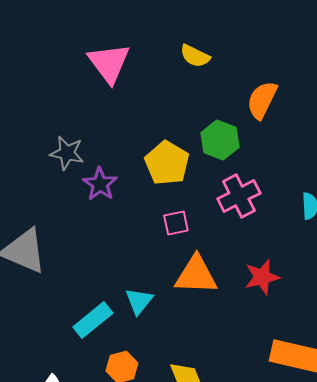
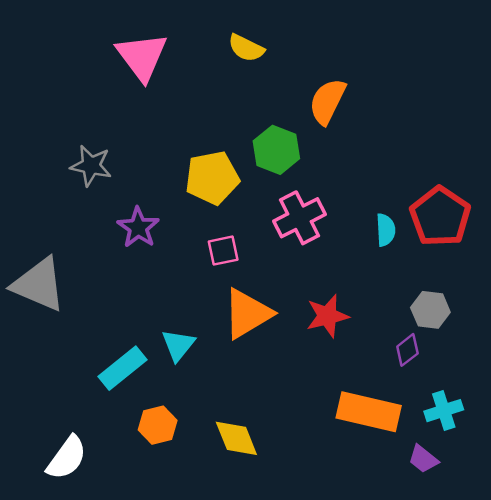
yellow pentagon: (167, 163) -> (212, 178), turned 30
purple star: (100, 184) -> (138, 227), moved
orange triangle: (196, 275) -> (247, 314), turned -33

